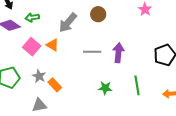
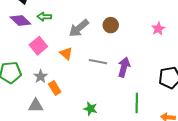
orange triangle: (53, 45) -> (66, 53), moved
green star: (105, 88) -> (90, 109), moved

